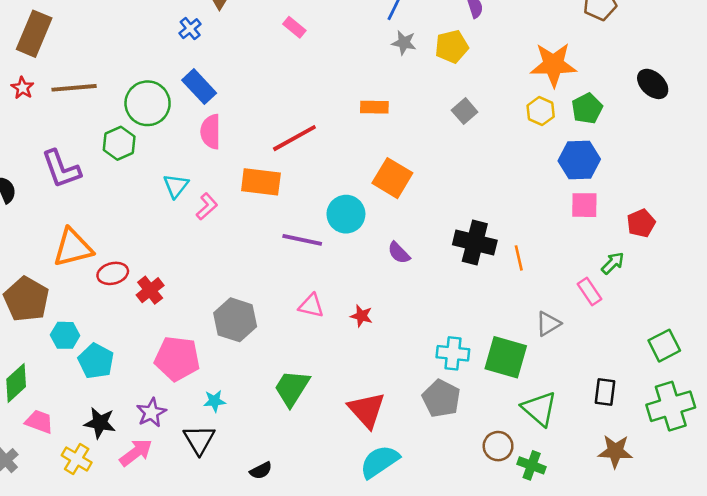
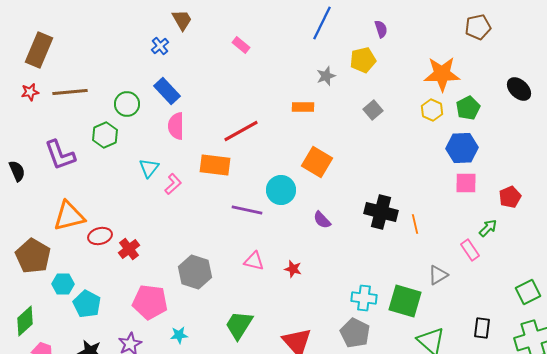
gray star: (404, 43) -> (326, 76), moved, turned -30
red star: (23, 88) -> (30, 92), turned 30
green circle: (148, 103) -> (127, 104), size x0.7

